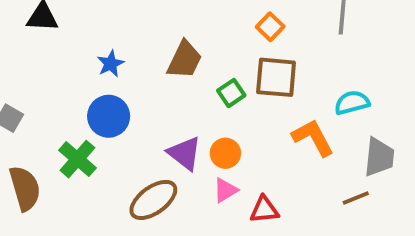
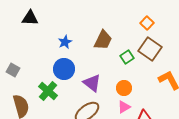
brown square: (276, 77) -> (150, 49), turned 30
purple triangle: (185, 153) -> (92, 83), moved

